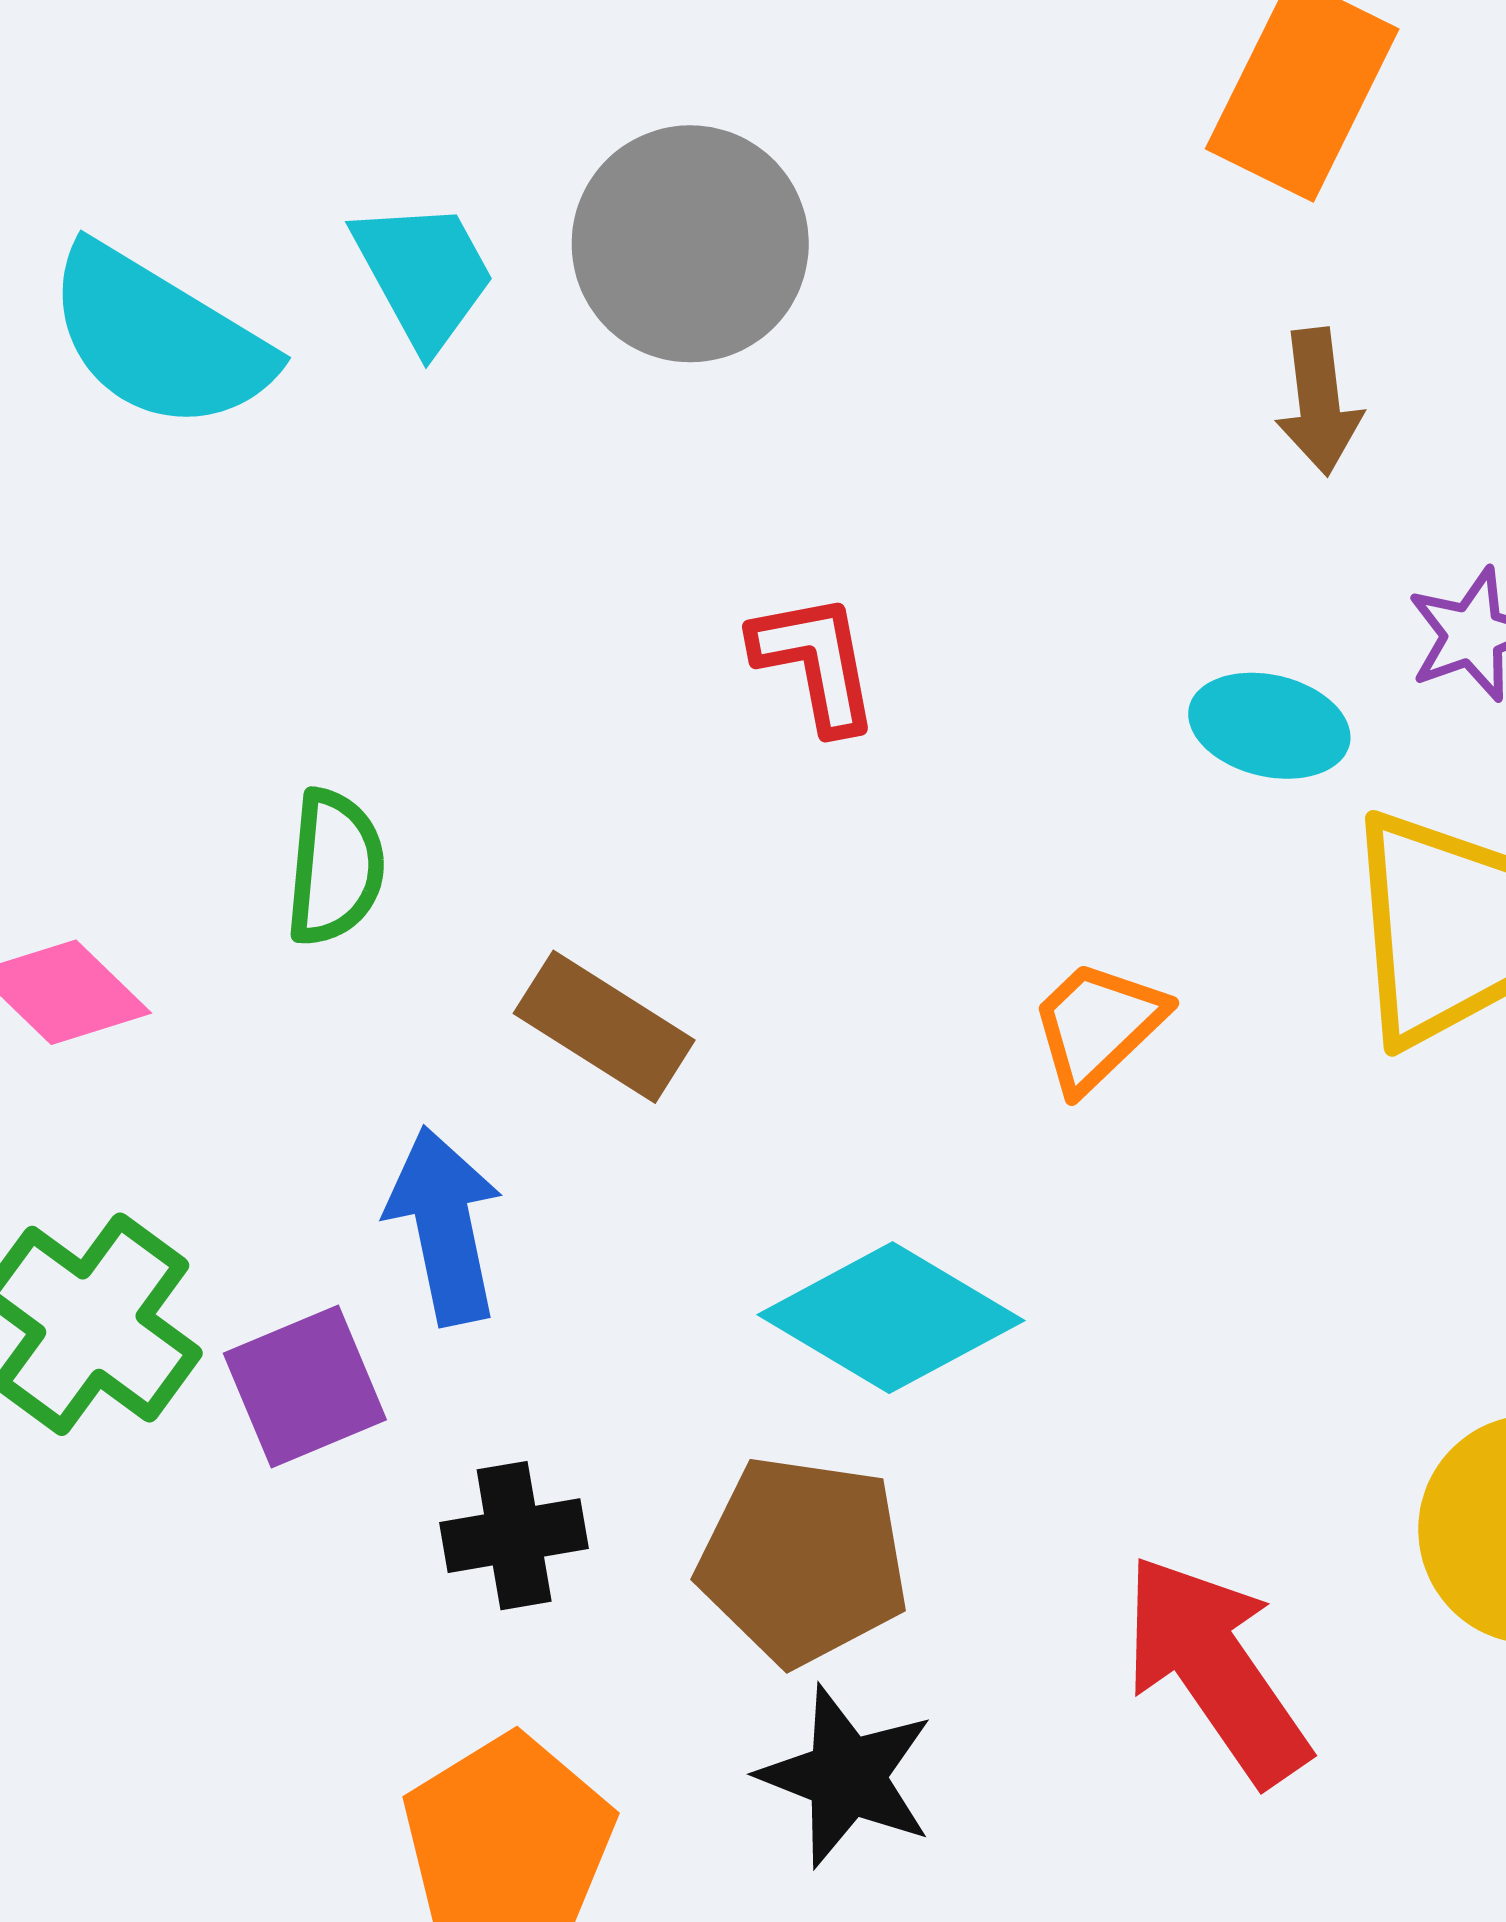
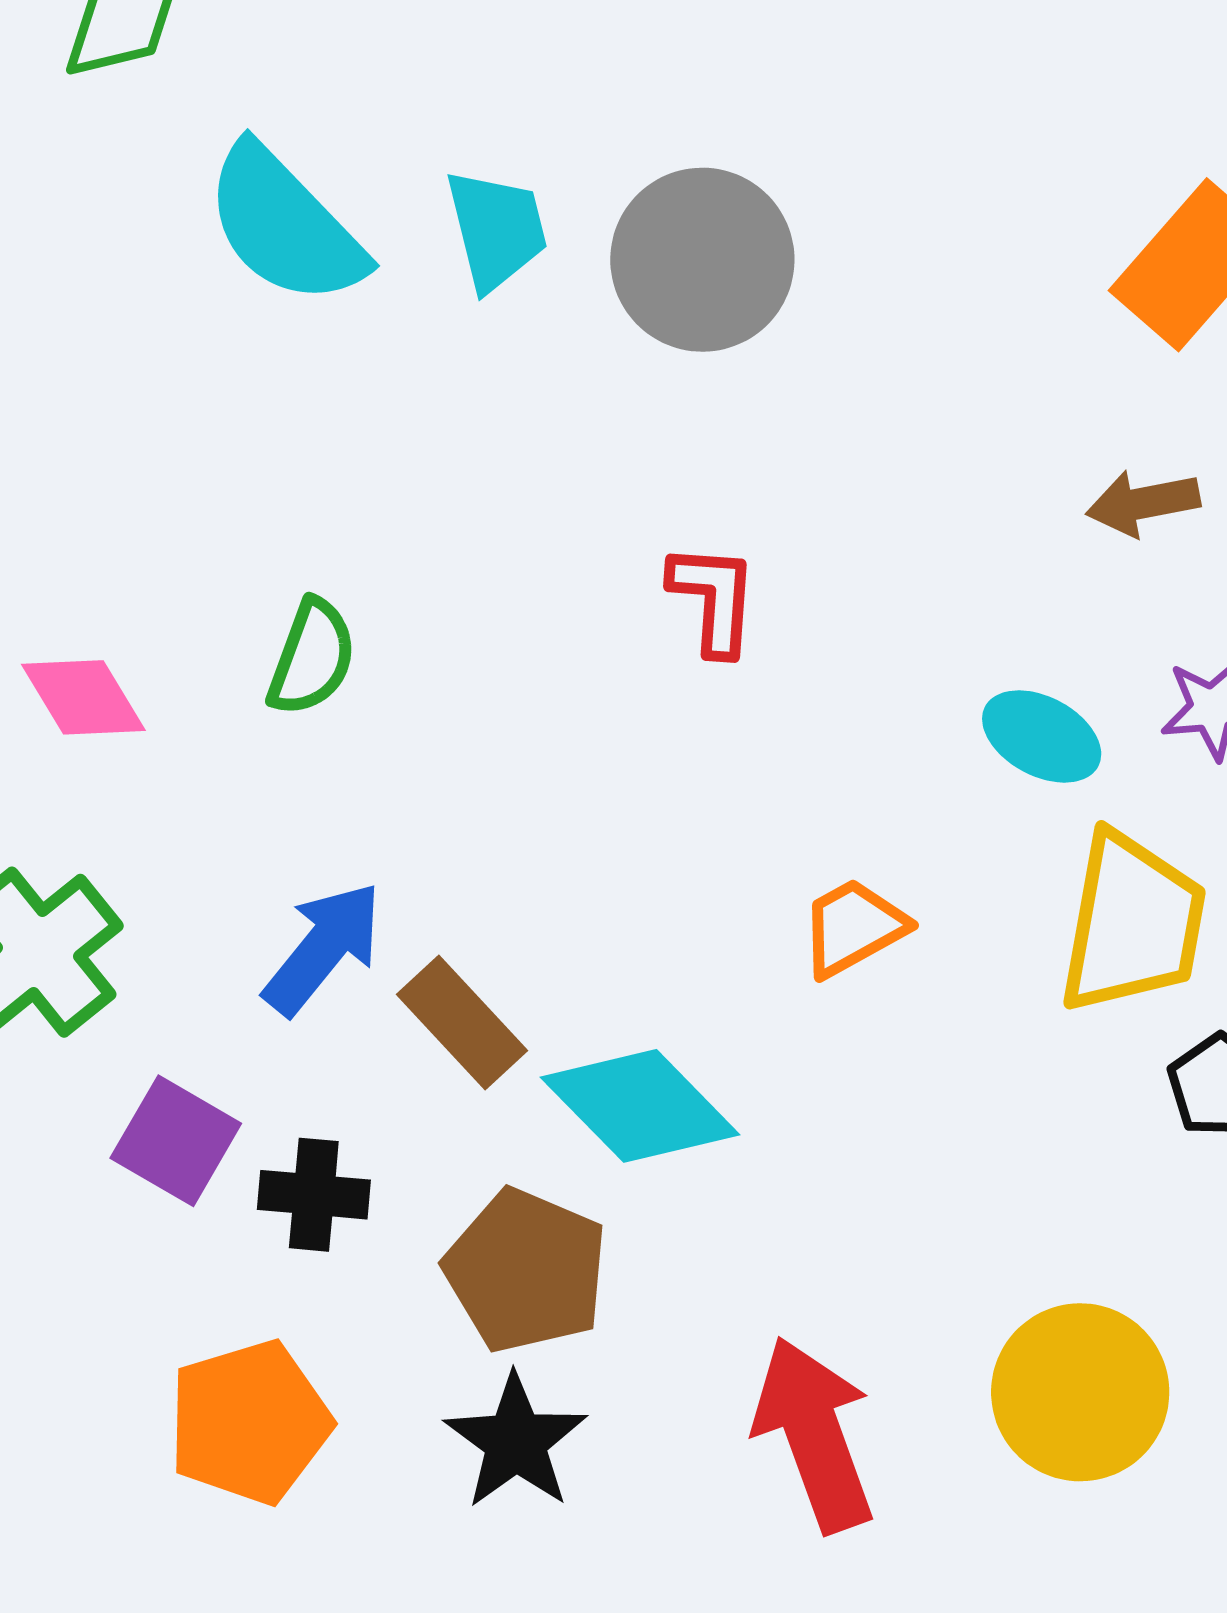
brown arrow: (1319, 402) -> (1143, 503), turned 71
brown rectangle: (604, 1027) -> (462, 1022), moved
blue arrow: (444, 1226) -> (323, 948), turned 36
purple square: (305, 1386) -> (176, 1141), moved, turned 38

